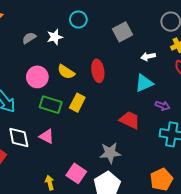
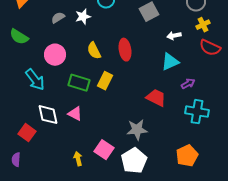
yellow semicircle: (66, 72) -> (94, 51), turned 30
pink circle: (37, 77) -> (55, 55), moved
purple arrow: (163, 106) -> (188, 84), turned -48

